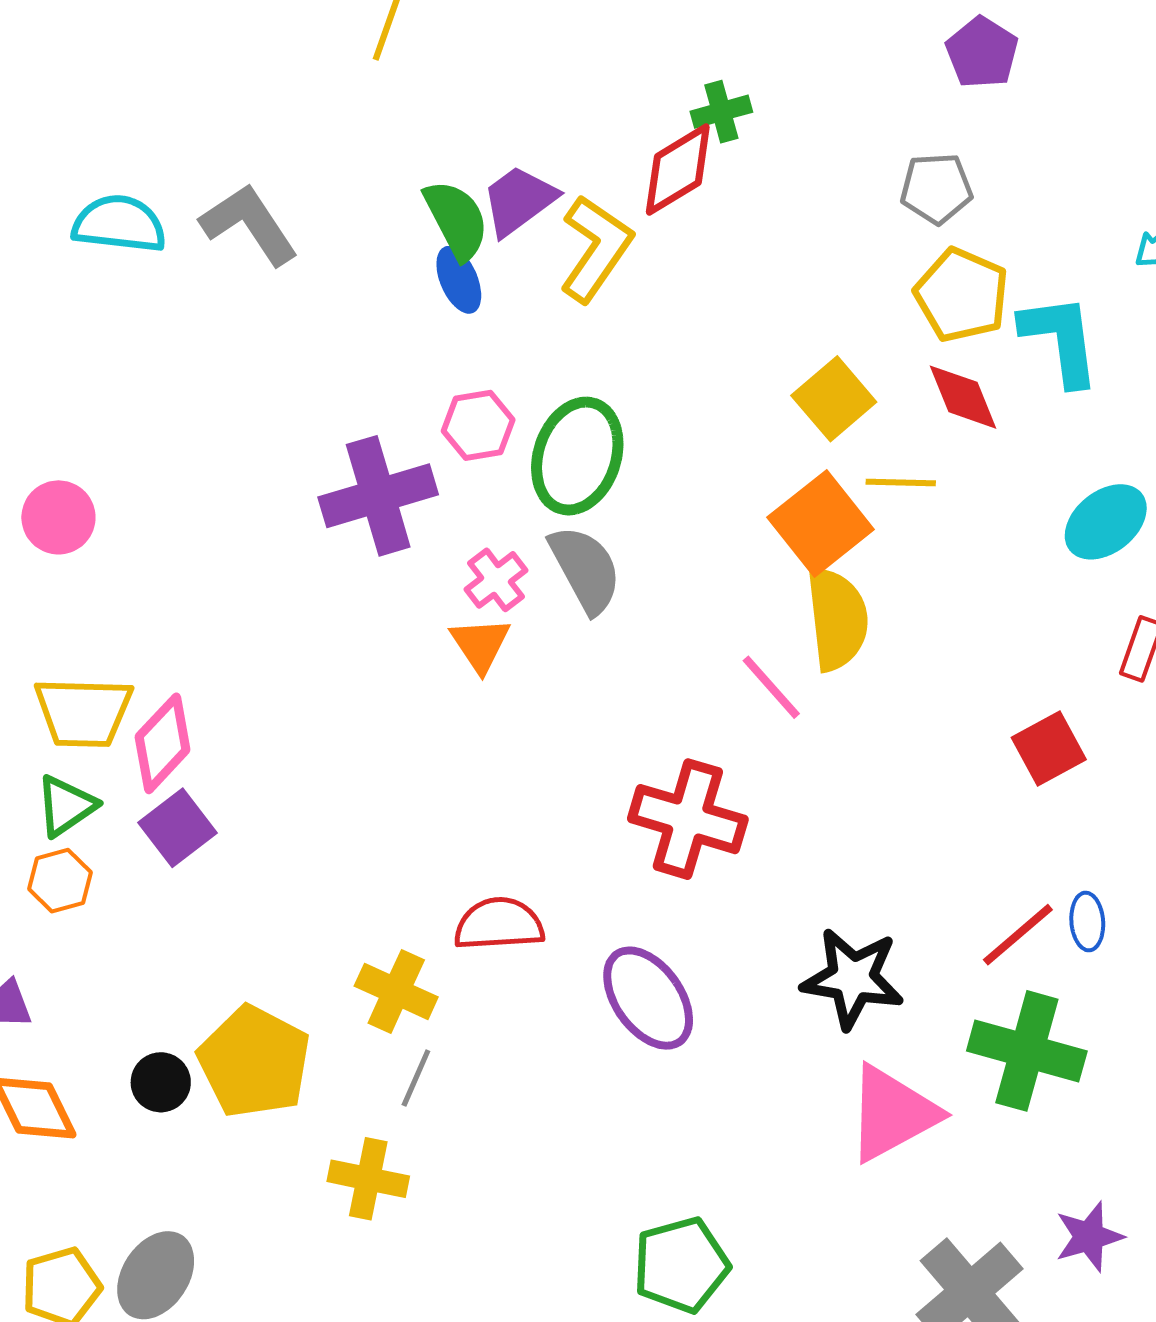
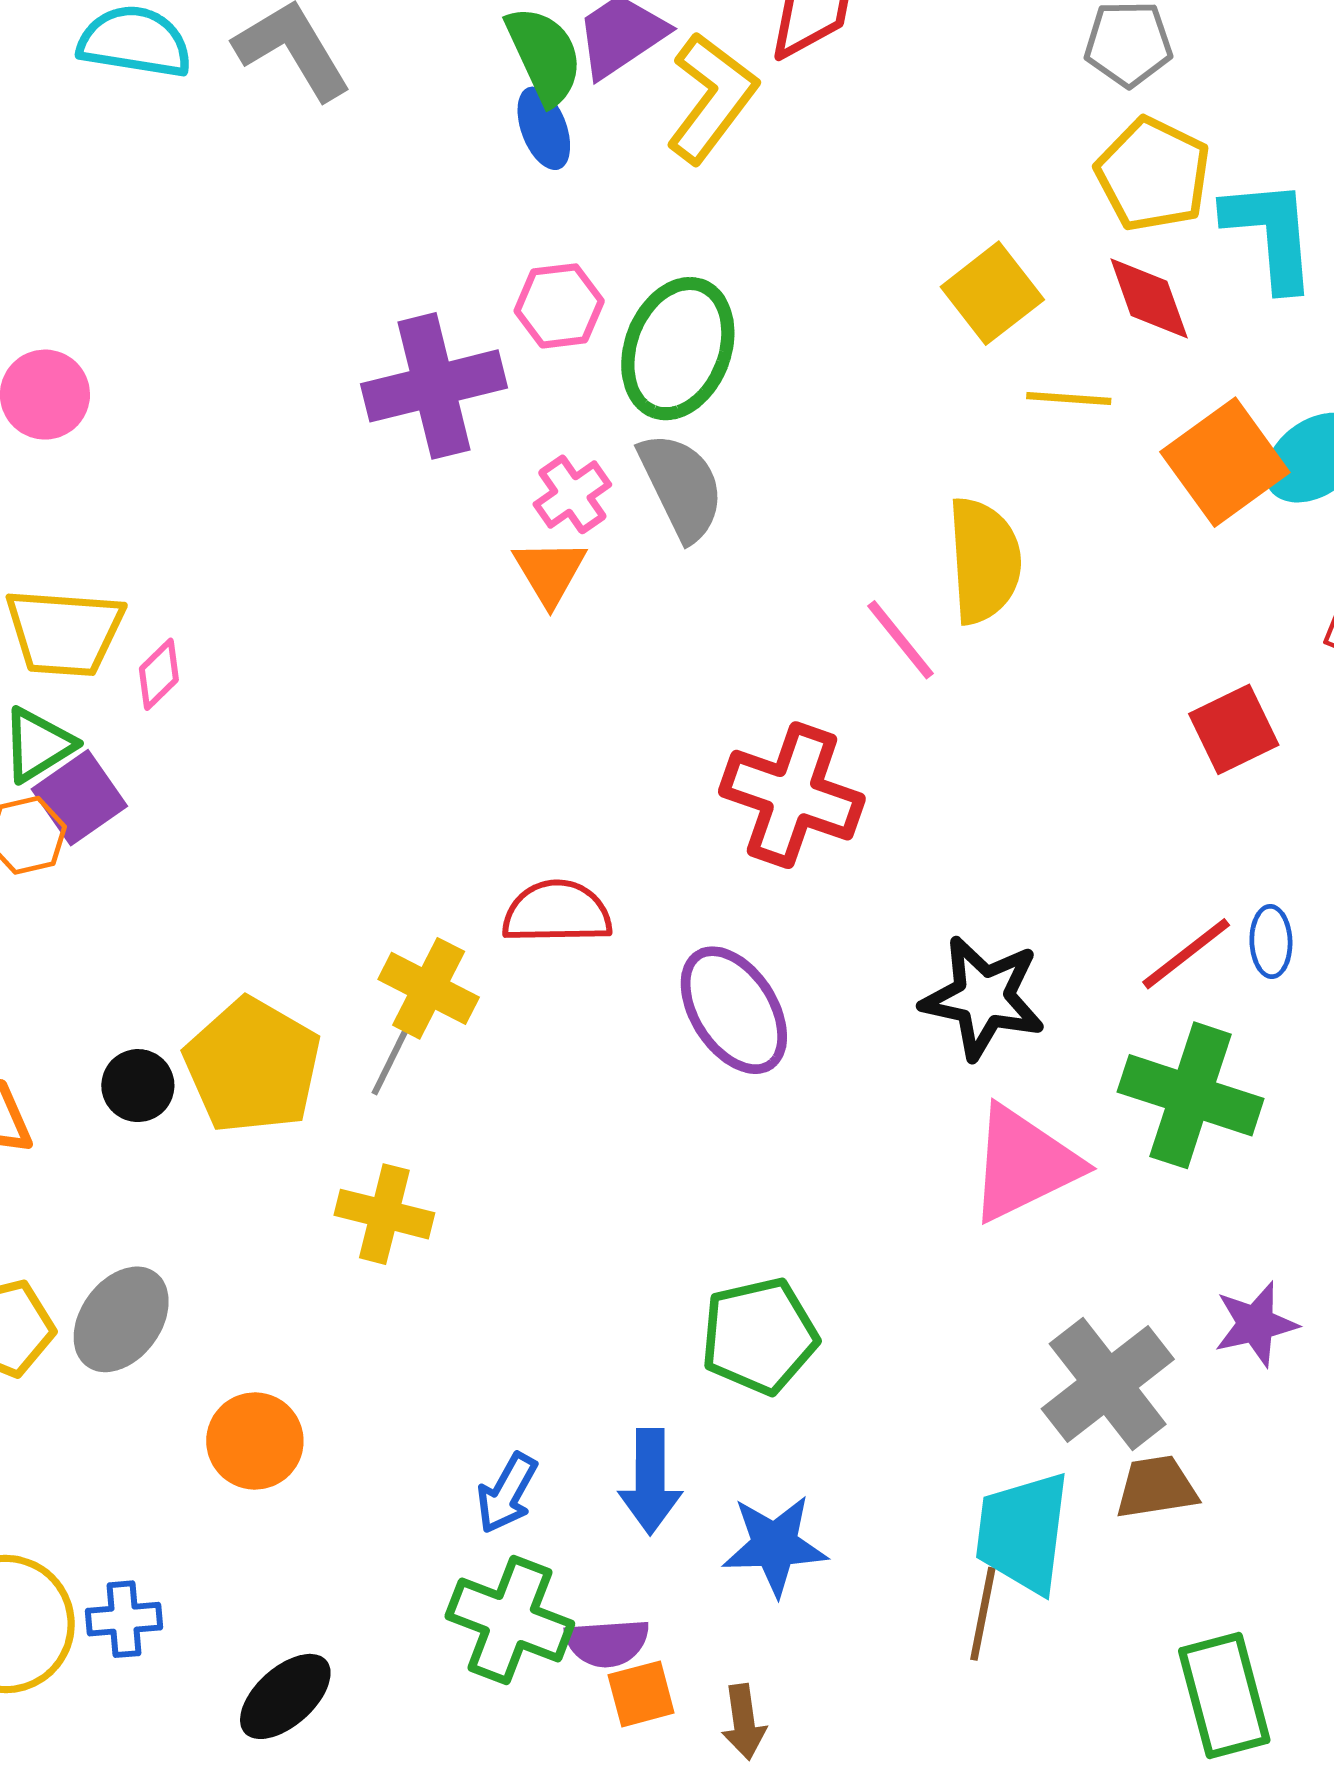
orange square: (821, 523) -> (1225, 462), moved
pink diamond: (163, 743) -> (159, 674), size x0.6
purple square: (177, 828) -> (79, 798), moved
gray line: (416, 1078) -> (391, 1061), moved

